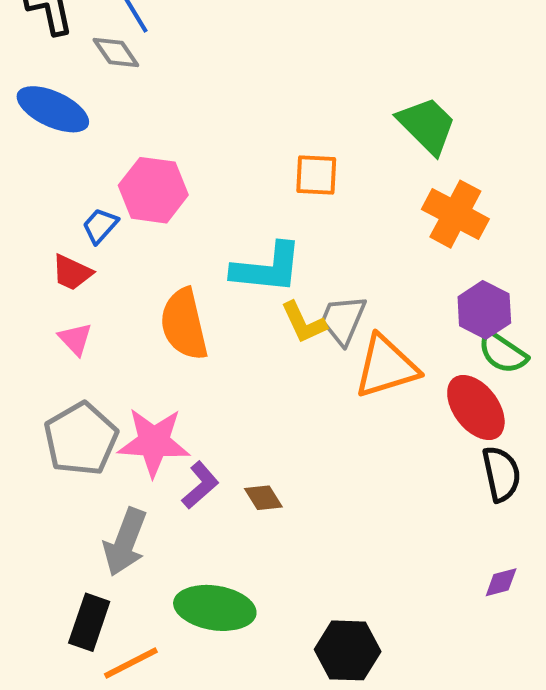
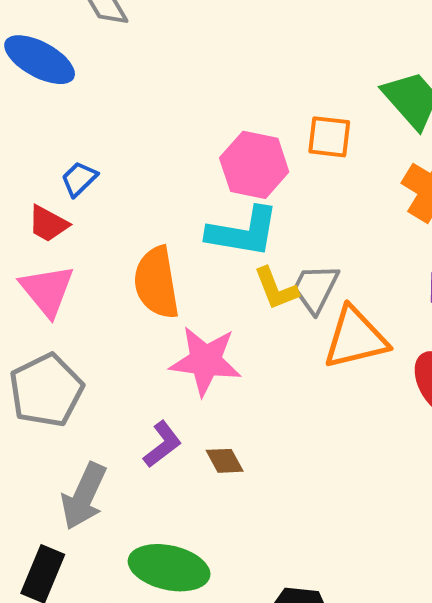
orange square: (316, 175) -> (329, 137), moved
pink hexagon: (153, 190) -> (254, 165), moved
pink triangle: (75, 339) -> (47, 290), size x1.6
pink star: (154, 442) -> (205, 361), moved

